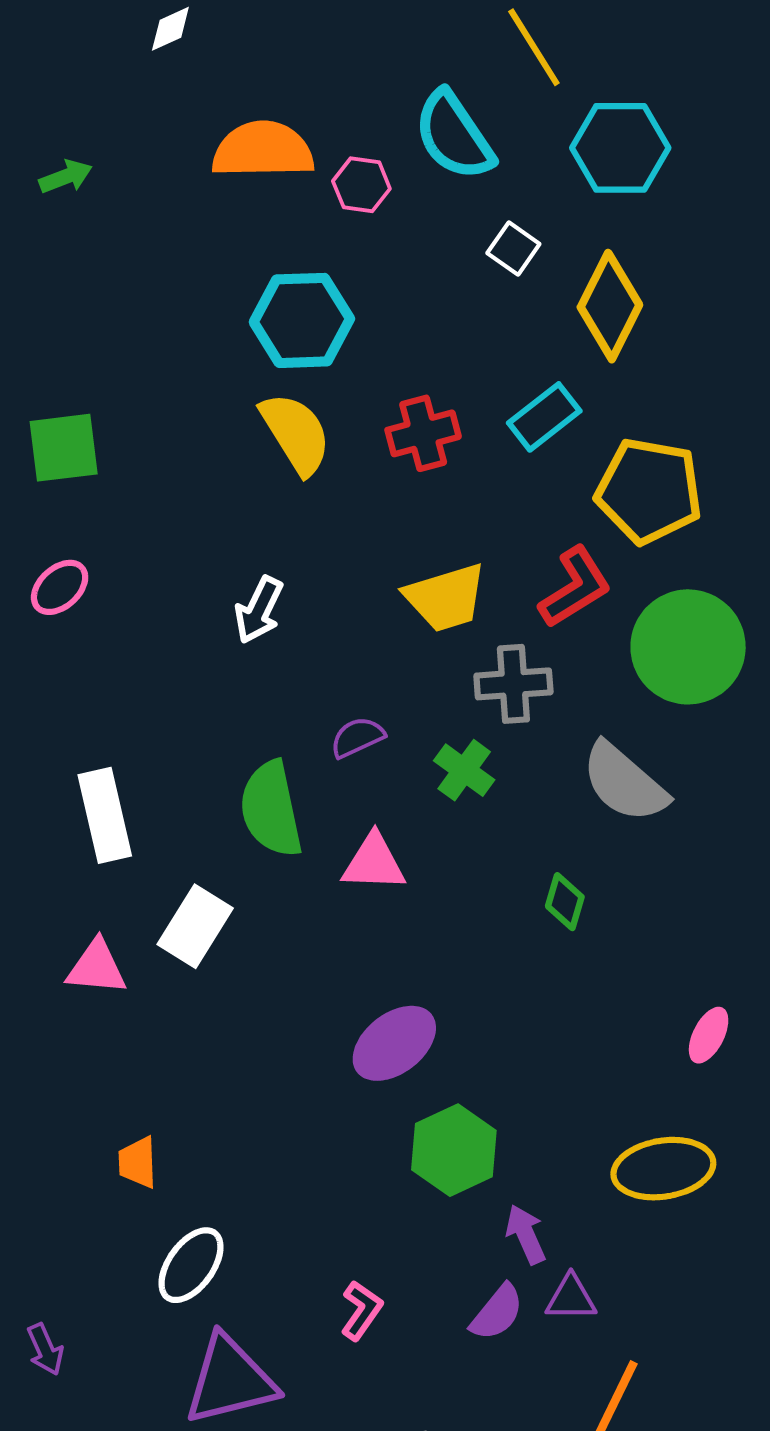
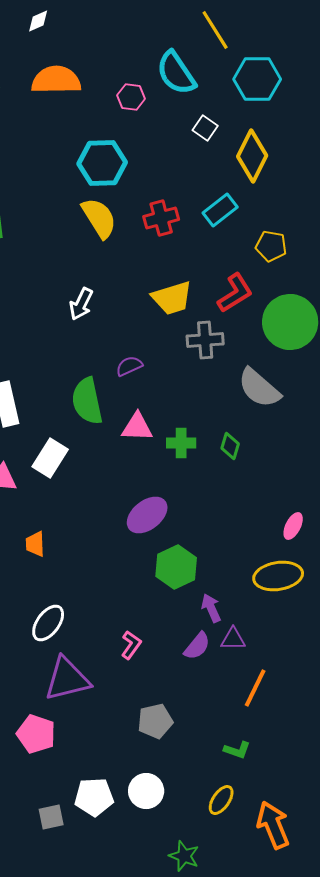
orange semicircle: (263, 150) -> (56, 80), moved
yellow pentagon: (649, 491) -> (271, 246), size x0.6
green cross: (464, 770) -> (181, 443), moved, turned -36
pink ellipse: (709, 1035) -> (293, 526), moved
orange trapezoid: (138, 1162) -> (35, 544), moved

